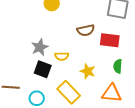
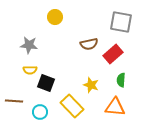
red rectangle: (110, 40) -> (113, 54), turned -48
gray star: (40, 47) -> (29, 45), moved, turned 30
yellow semicircle: (62, 56) -> (30, 70), moved

